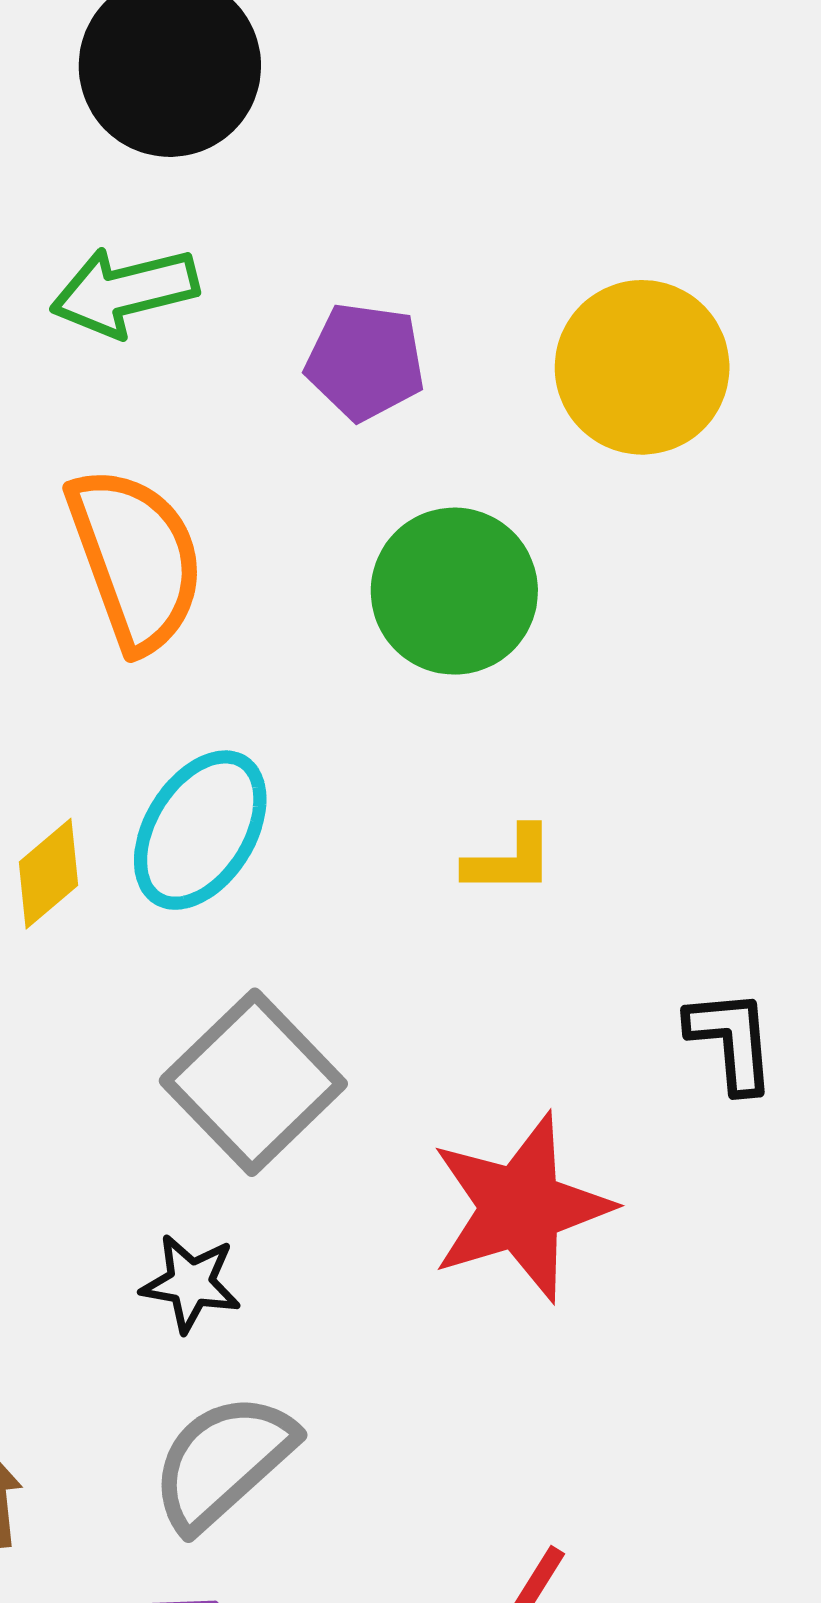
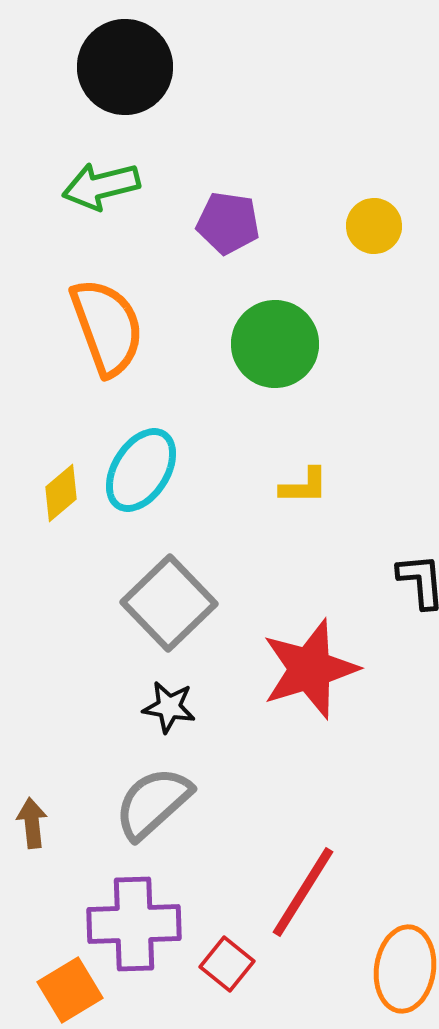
yellow circle: (642, 367) -> (374, 226), size x0.6
black star: (191, 1283) -> (169, 707), moved

